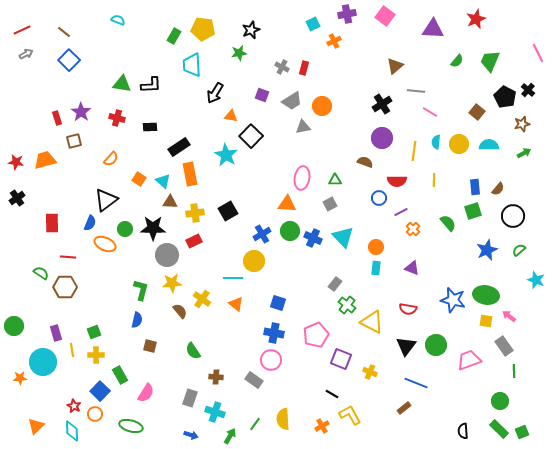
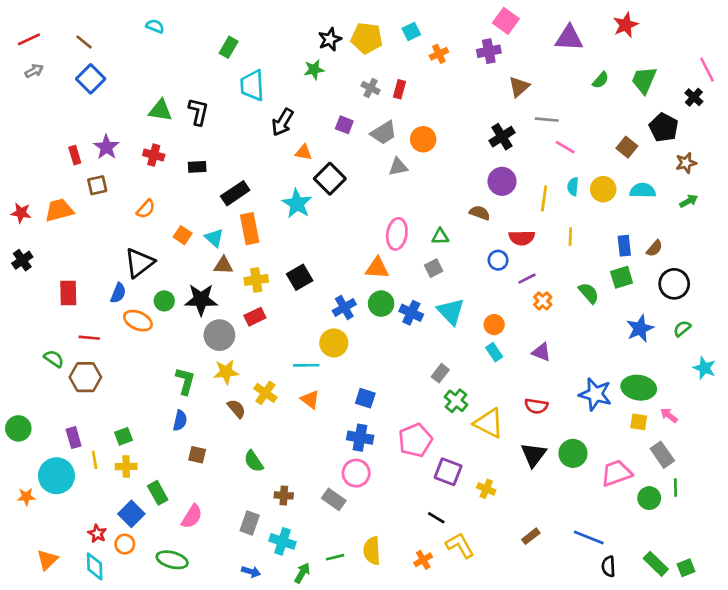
purple cross: (347, 14) -> (489, 51), moved
yellow pentagon: (203, 29) -> (367, 38), moved
black L-shape: (151, 85) -> (198, 112), turned -75
black cross: (528, 90) -> (694, 97), moved
cyan rectangle: (376, 268) -> (494, 352), turned -40
blue line: (416, 383) -> (589, 537), moved
green circle: (500, 401) -> (649, 498), moved
green line: (255, 424) -> (335, 557), turned 40

